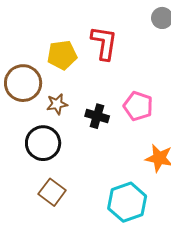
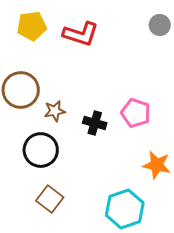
red L-shape: (104, 43) -> (81, 34), moved, turned 99
yellow pentagon: (62, 55) -> (32, 26), moved

